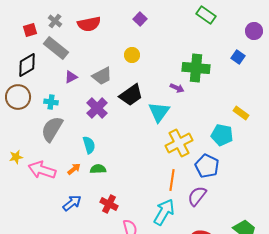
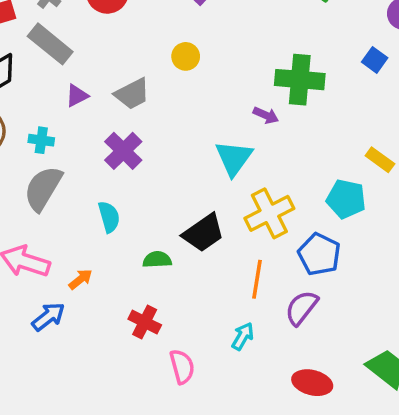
black trapezoid: (131, 95) -> (203, 233), moved
orange arrow: (74, 169) -> (80, 279), moved
green semicircle: (98, 169) -> (157, 260), moved
blue arrow: (72, 203) -> (48, 317), moved
cyan arrow: (164, 212) -> (243, 336), size x0.6

